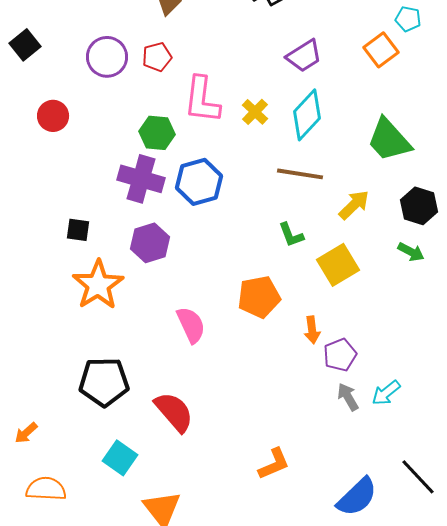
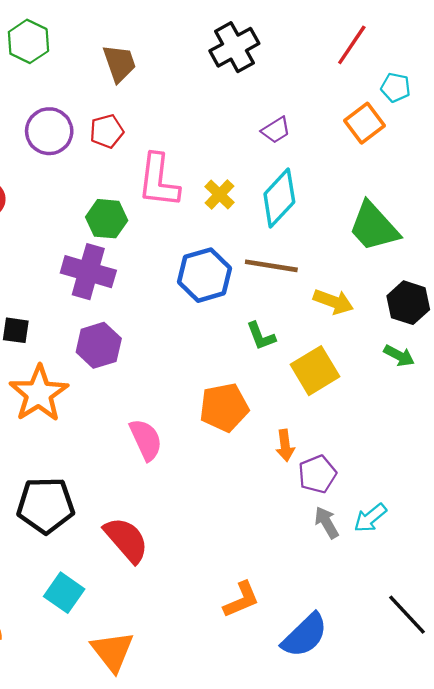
purple trapezoid: (304, 56) -> (276, 130), size x0.7
blue hexagon: (199, 182) -> (205, 275), moved
yellow arrow: (354, 205) -> (333, 302), turned 64
blue semicircle: (357, 497) -> (305, 635), moved

